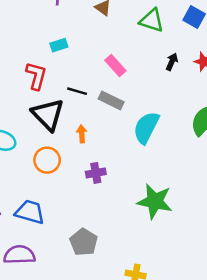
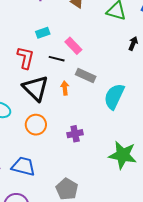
pink rectangle: (115, 66) -> (73, 46), moved
black line: (77, 91) -> (57, 59), moved
orange arrow: (82, 134) -> (65, 88), moved

